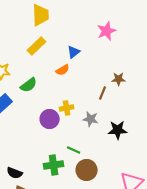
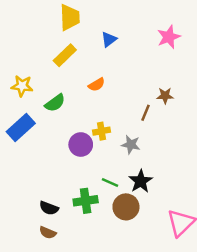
pink star: (107, 31) -> (169, 37), moved
blue triangle: (74, 52) -> (109, 39), moved
black star: (118, 130) -> (141, 181), moved, turned -30
black semicircle: (15, 173) -> (49, 208), moved

